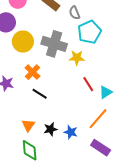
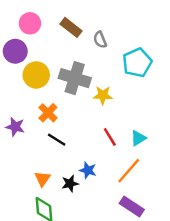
cyan pentagon: (89, 32) -> (137, 63), moved
red line: (88, 84) -> (110, 137), moved
blue star: (71, 132) -> (88, 170), moved

